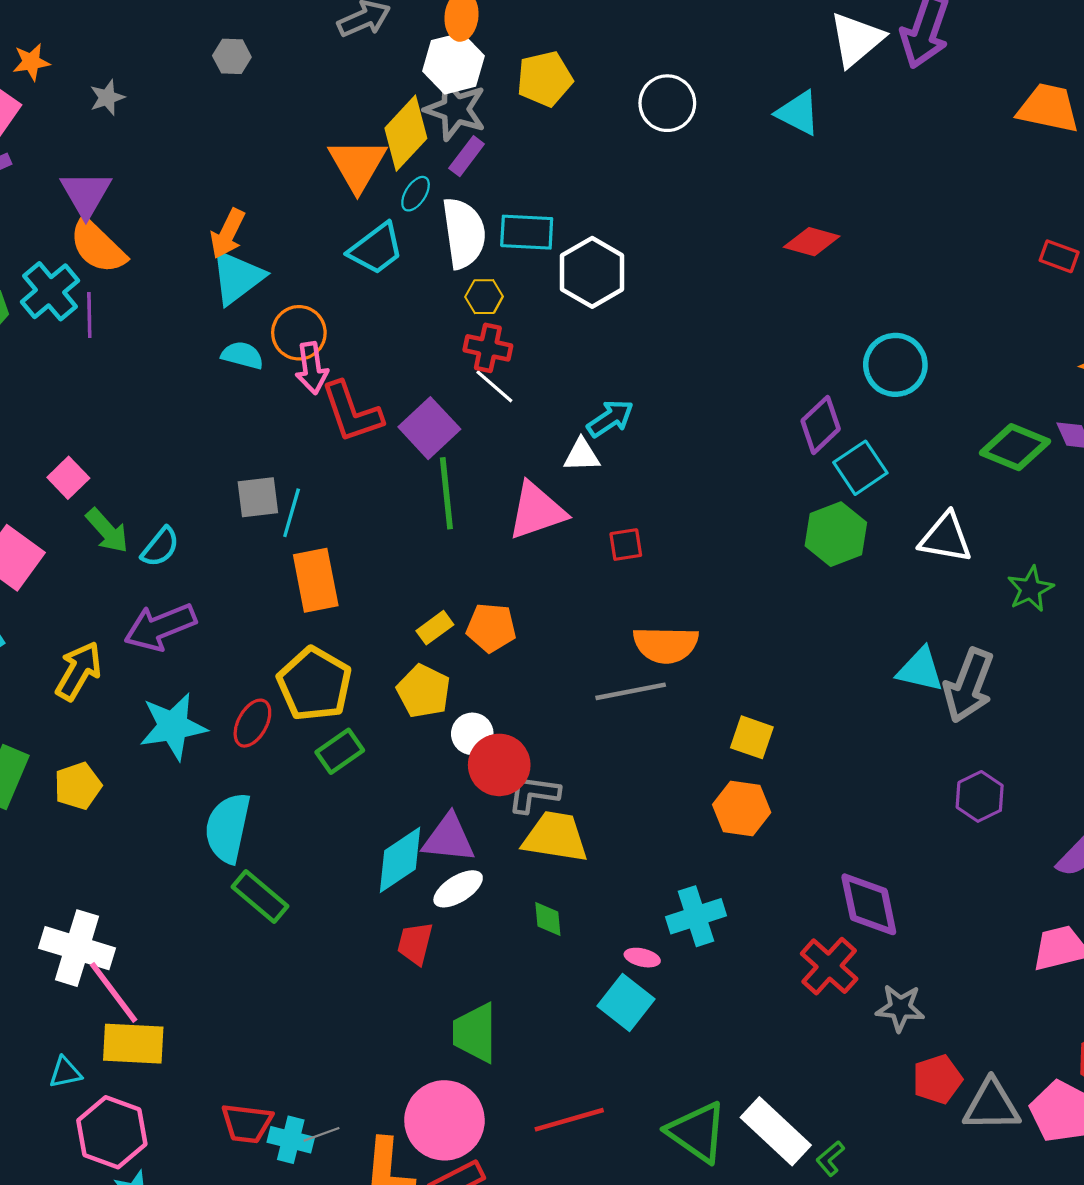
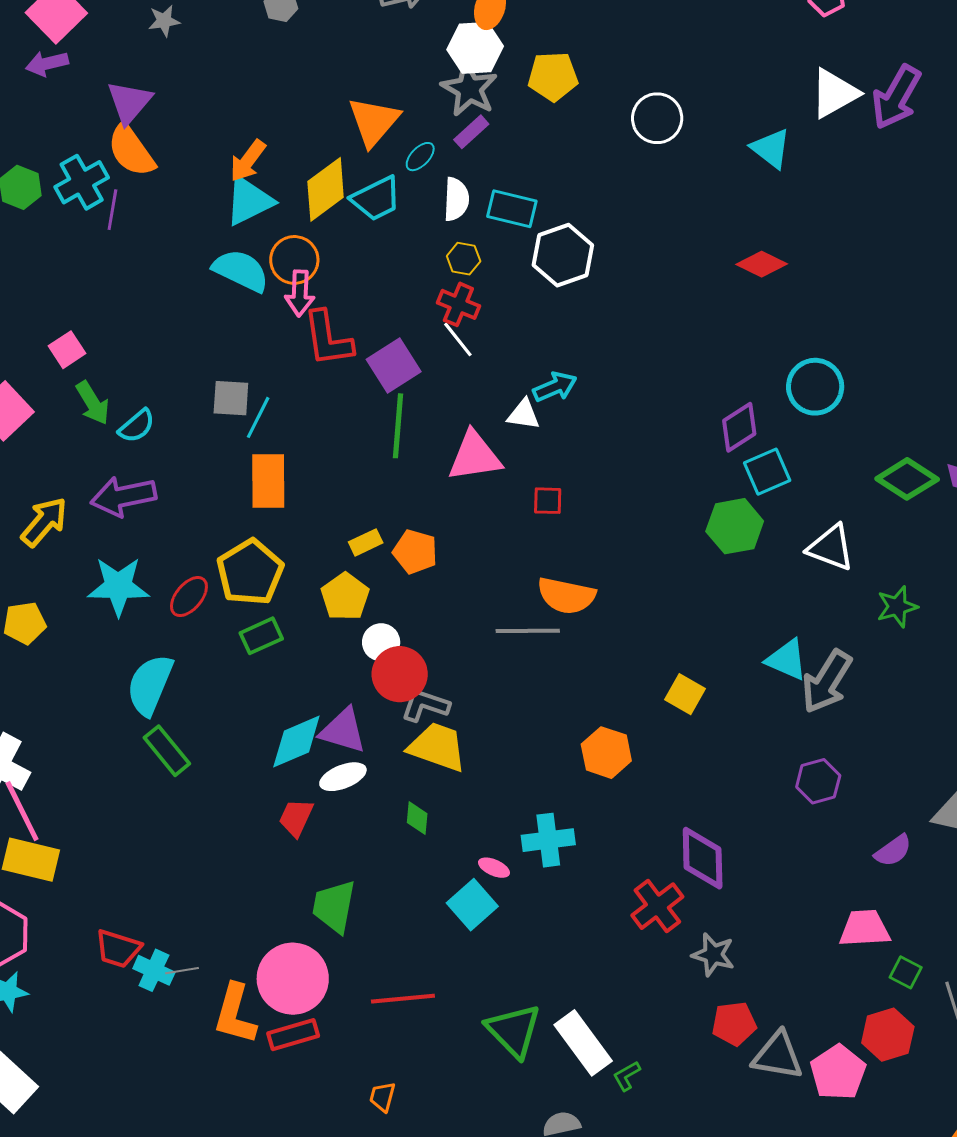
yellow diamond: (406, 133) -> (326, 189), moved
white semicircle: (464, 233) -> (456, 199), size x0.7
cyan semicircle: (242, 355) -> (241, 271), size x1.5
yellow square: (752, 737) -> (685, 694), moved

